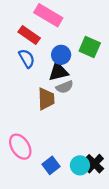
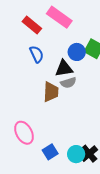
red rectangle: (29, 35) -> (32, 25), moved
blue circle: (61, 55) -> (77, 52), moved

